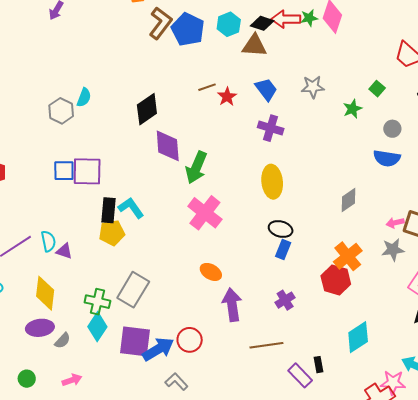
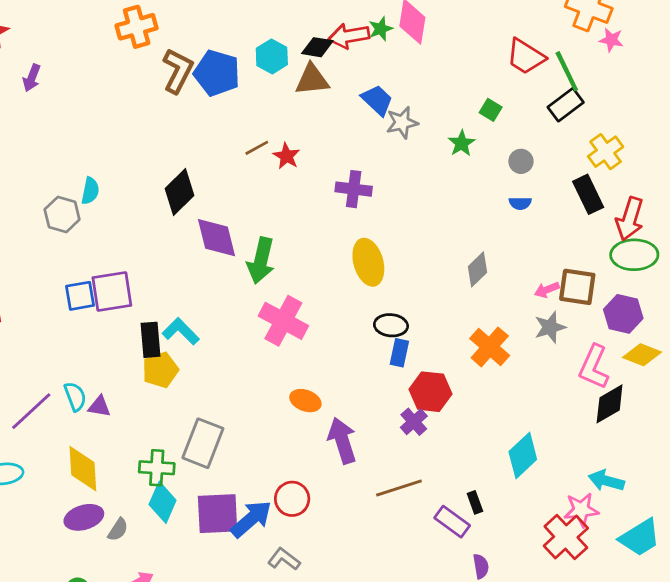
blue trapezoid: (266, 89) -> (377, 100), moved
blue semicircle: (387, 158) -> (520, 203), size x0.6
red hexagon: (336, 280) -> (430, 392), moved

